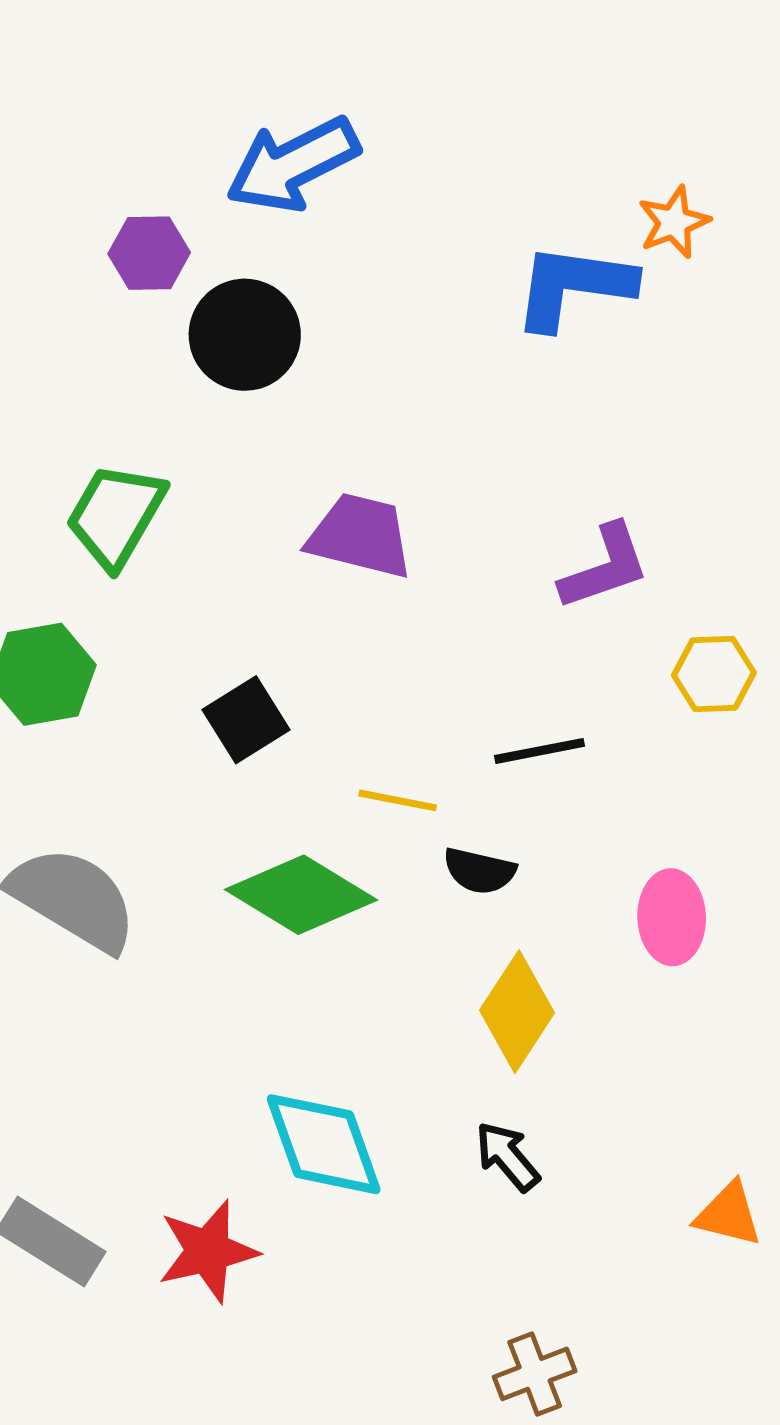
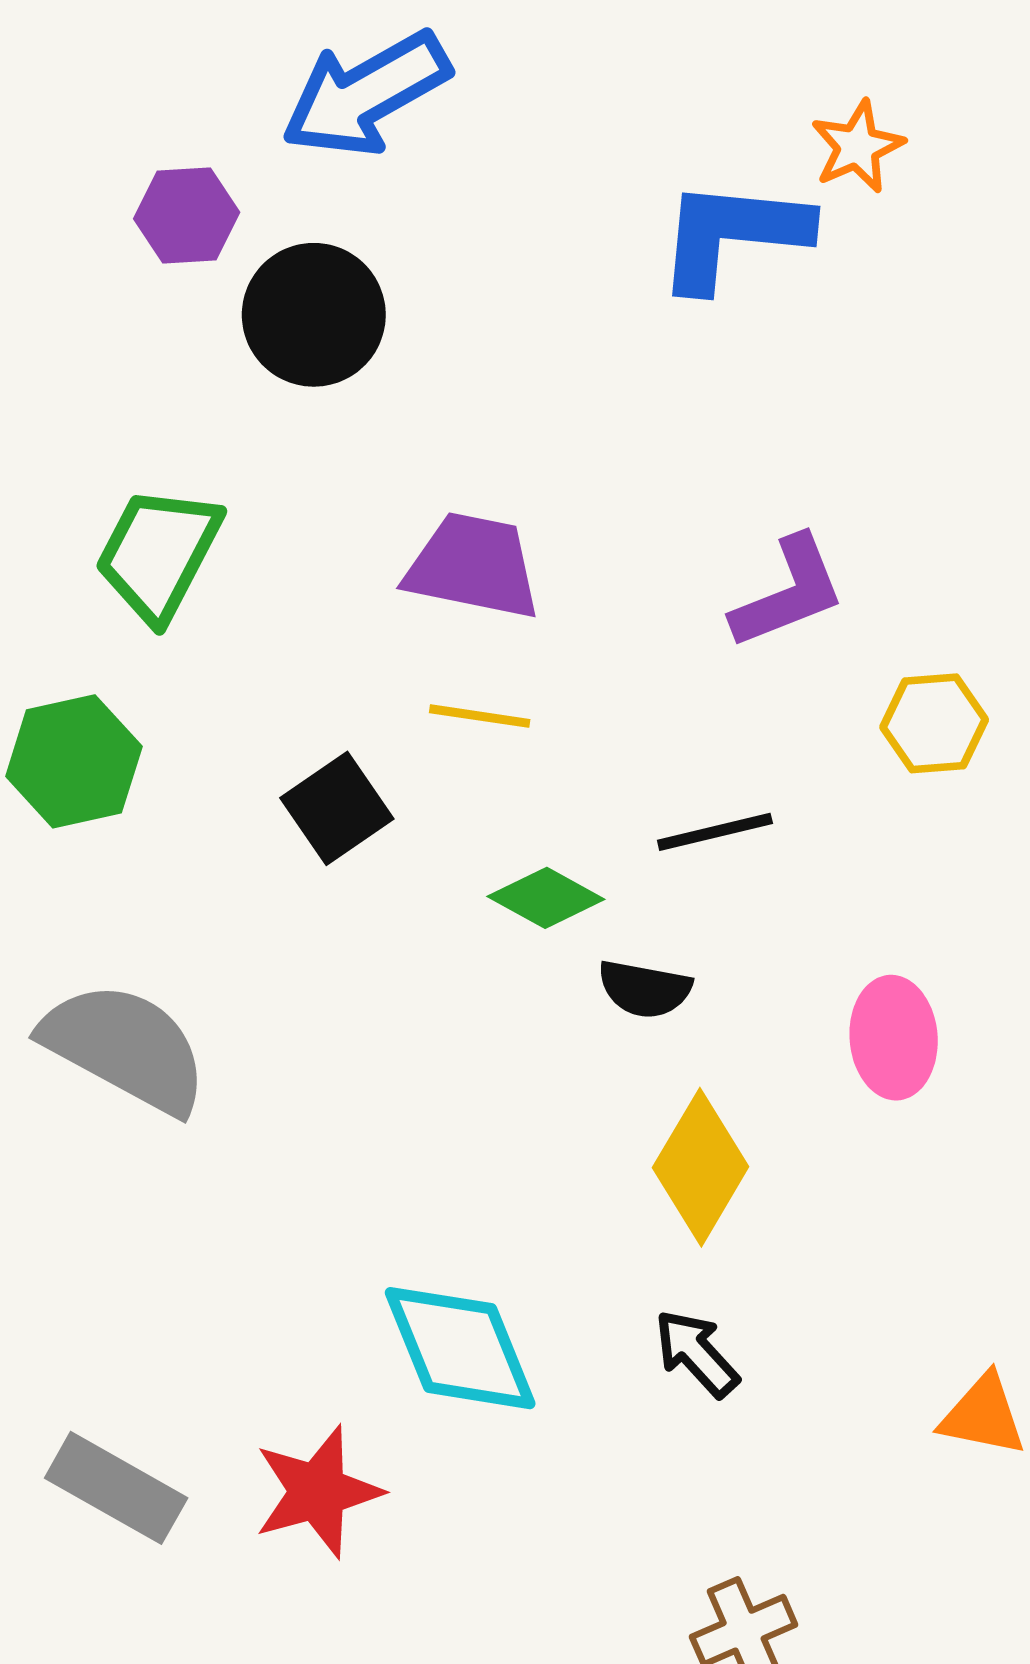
yellow line: (398, 800) -> (480, 716), moved
green diamond: (301, 895) -> (546, 898), moved, size x0.6

